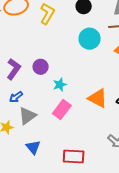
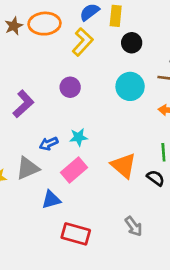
purple circle: (41, 67) -> (70, 87), moved
blue arrow: (16, 97) -> (49, 144), moved
blue triangle: (33, 147) -> (51, 200), moved, turned 42

